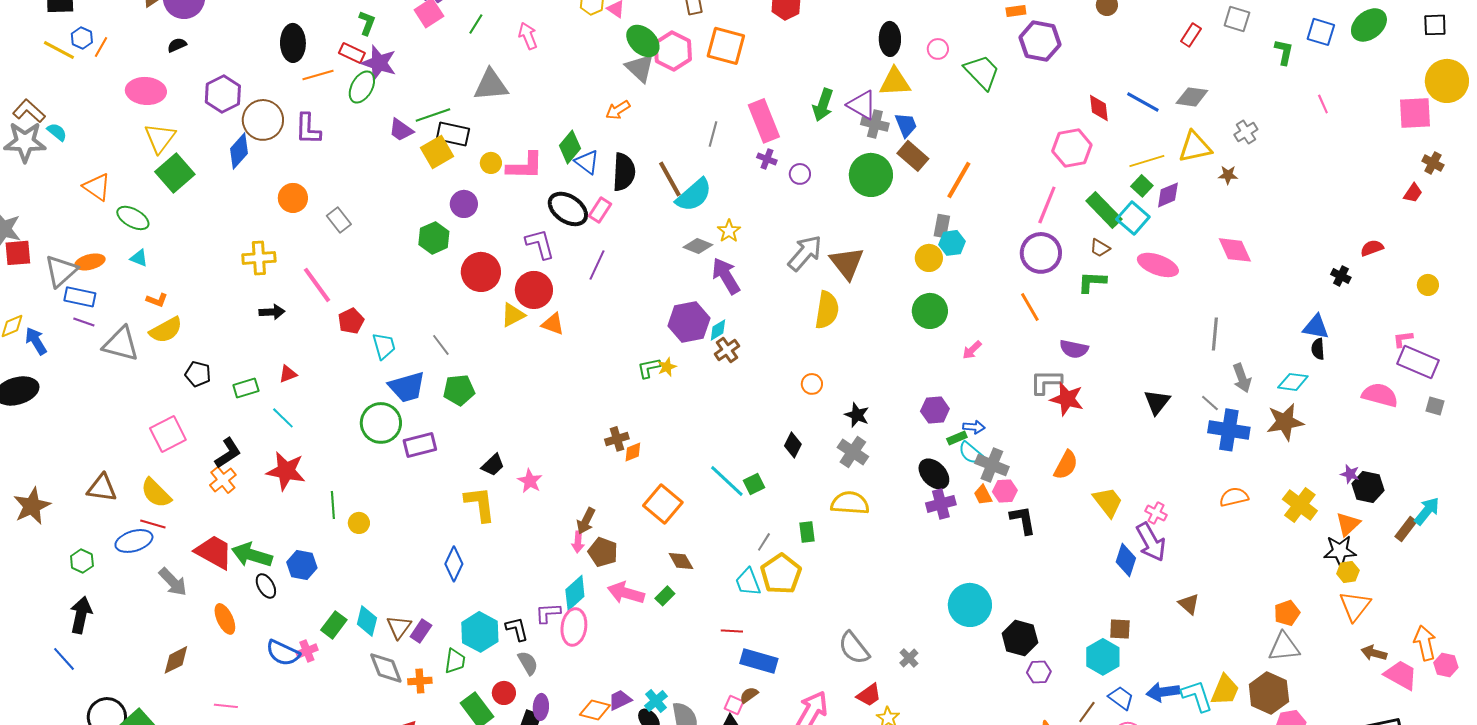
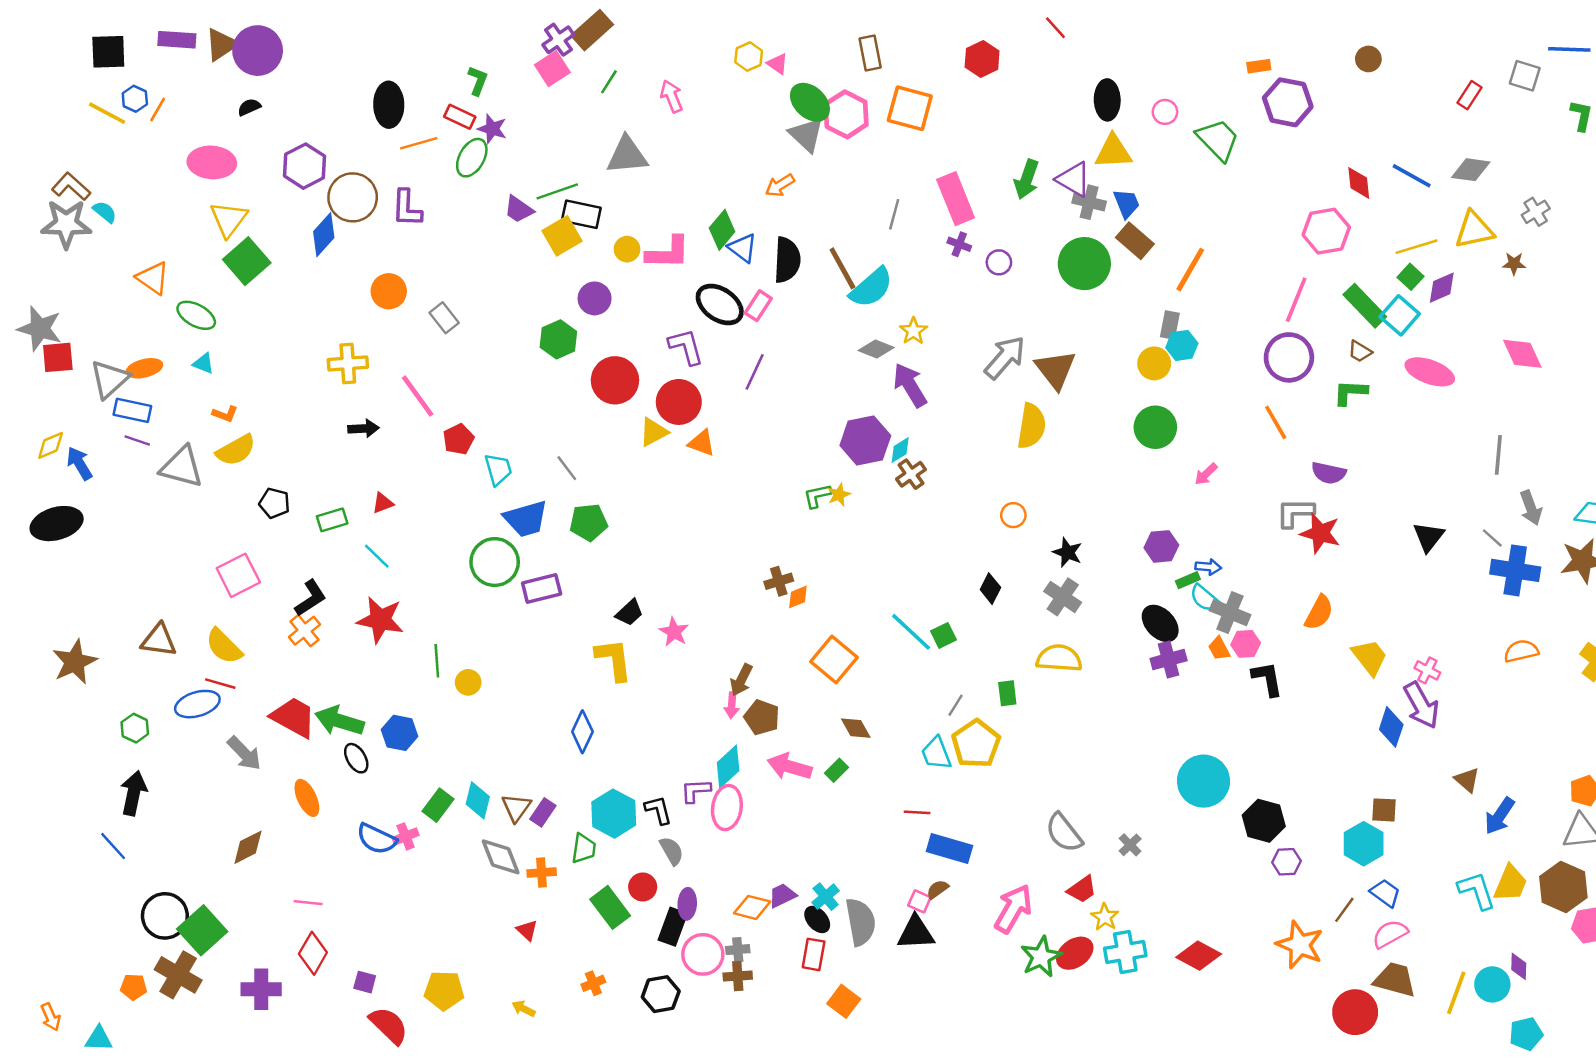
purple star: (379, 63) -> (492, 129), size x0.7
blue arrow: (1163, 692) -> (1500, 816), moved, turned -48

